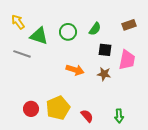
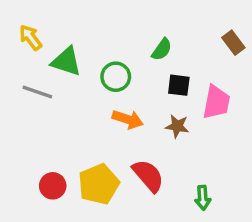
brown rectangle: (129, 25) -> (233, 43), moved, turned 72
green circle: (68, 32) -> (116, 77), moved
red semicircle: (87, 116) -> (148, 176), moved, size x1.5

